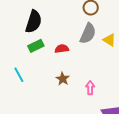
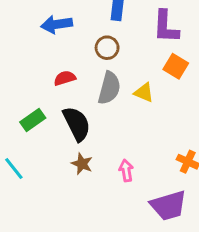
black semicircle: (34, 22) -> (77, 124), moved, turned -35
red semicircle: (62, 49) -> (65, 78), moved

